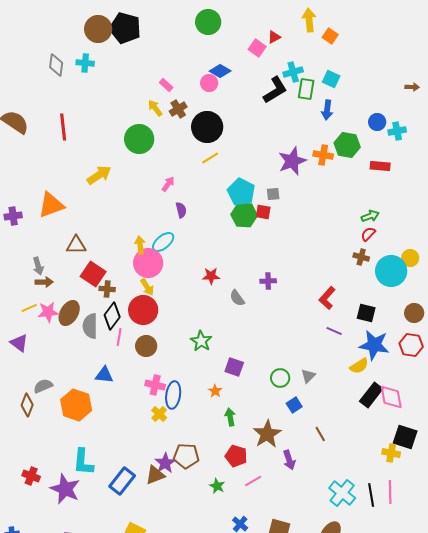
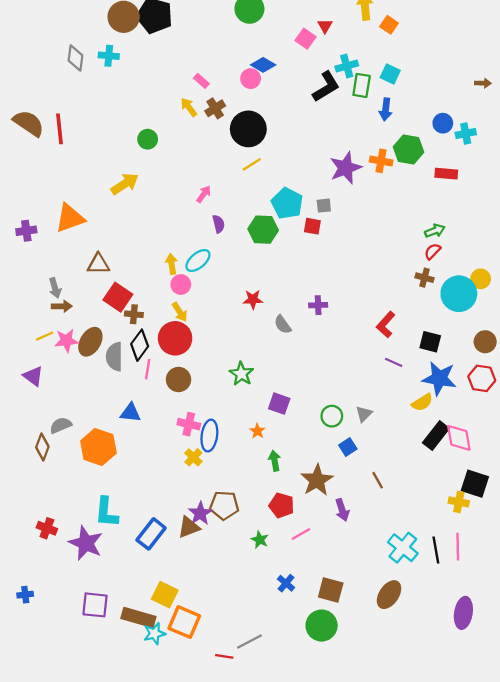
red triangle: (274, 37) -> (325, 26), turned -32
red line: (63, 127) -> (60, 129), moved
green circle: (139, 139) -> (148, 139), moved, size x0.6
green hexagon: (244, 215) -> (263, 230), moved
pink circle: (148, 263) -> (181, 285), size x0.6

